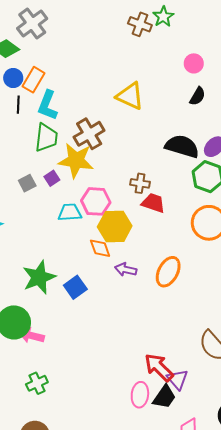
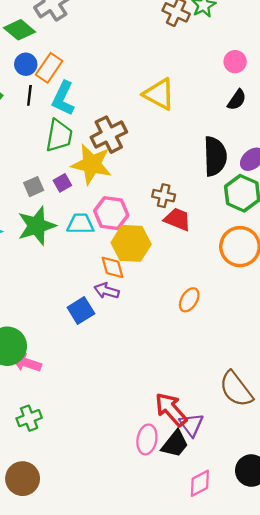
black semicircle: (182, 146) -> (215, 156), turned 68
purple arrow: (126, 270) -> (107, 291), moved
orange ellipse: (168, 272) -> (189, 300), size x0.7
green star: (39, 277) -> (37, 226), moved

